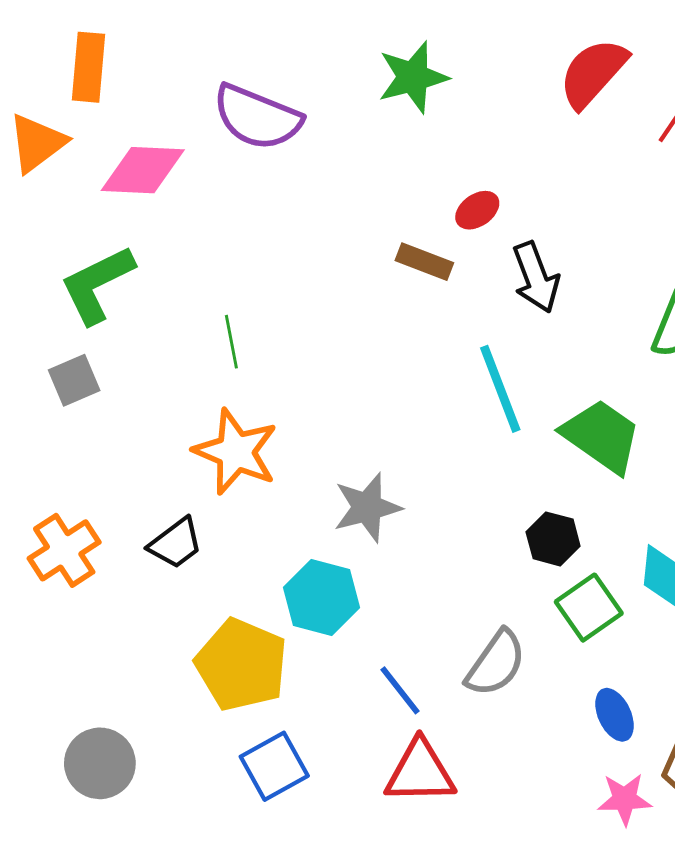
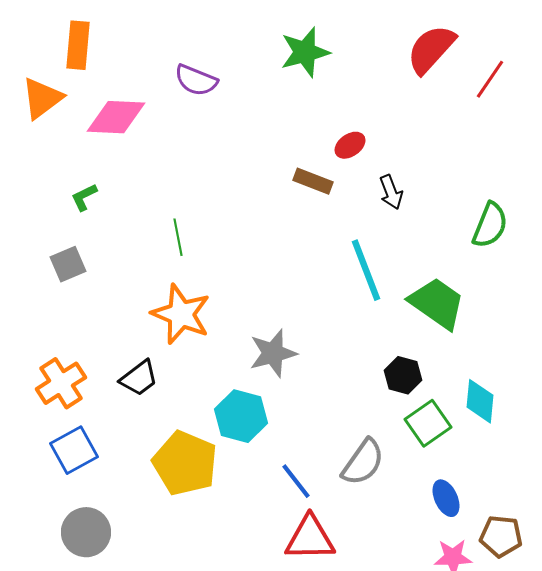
purple semicircle: (257, 117) -> (196, 80), size x0.7
black arrow: (536, 277) -> (391, 192), size x0.7
green L-shape: (97, 284) -> (84, 197), size x0.5
blue square: (274, 766) -> (74, 450), moved

